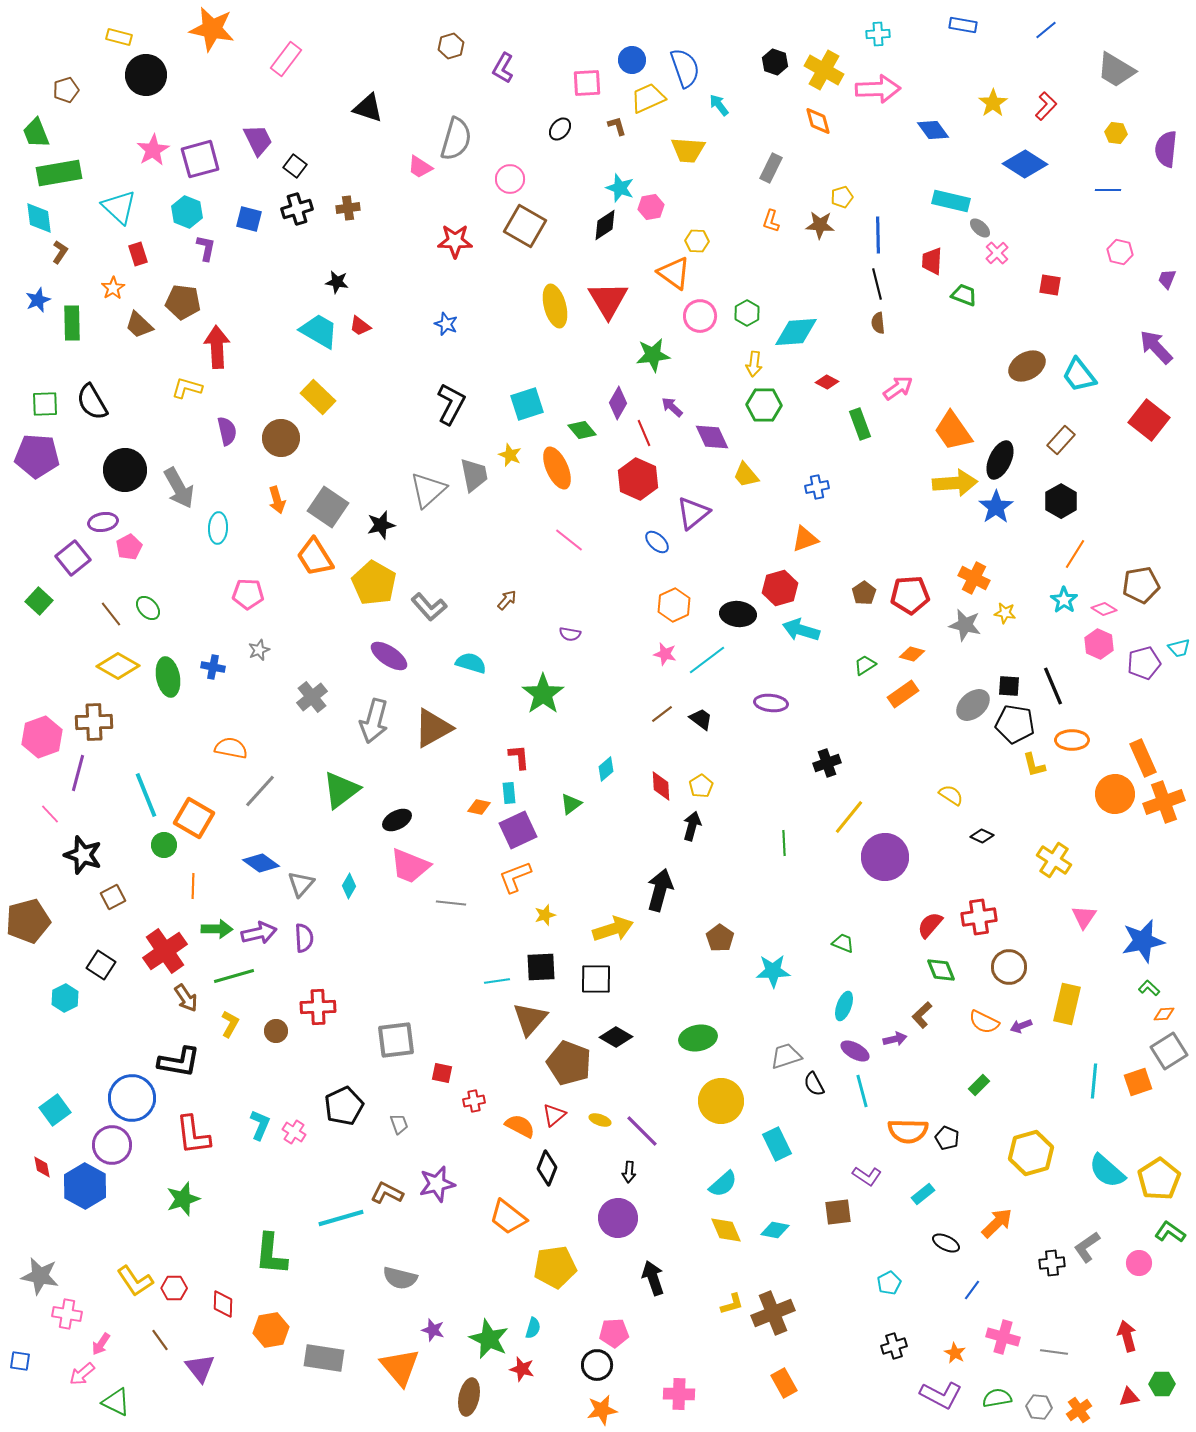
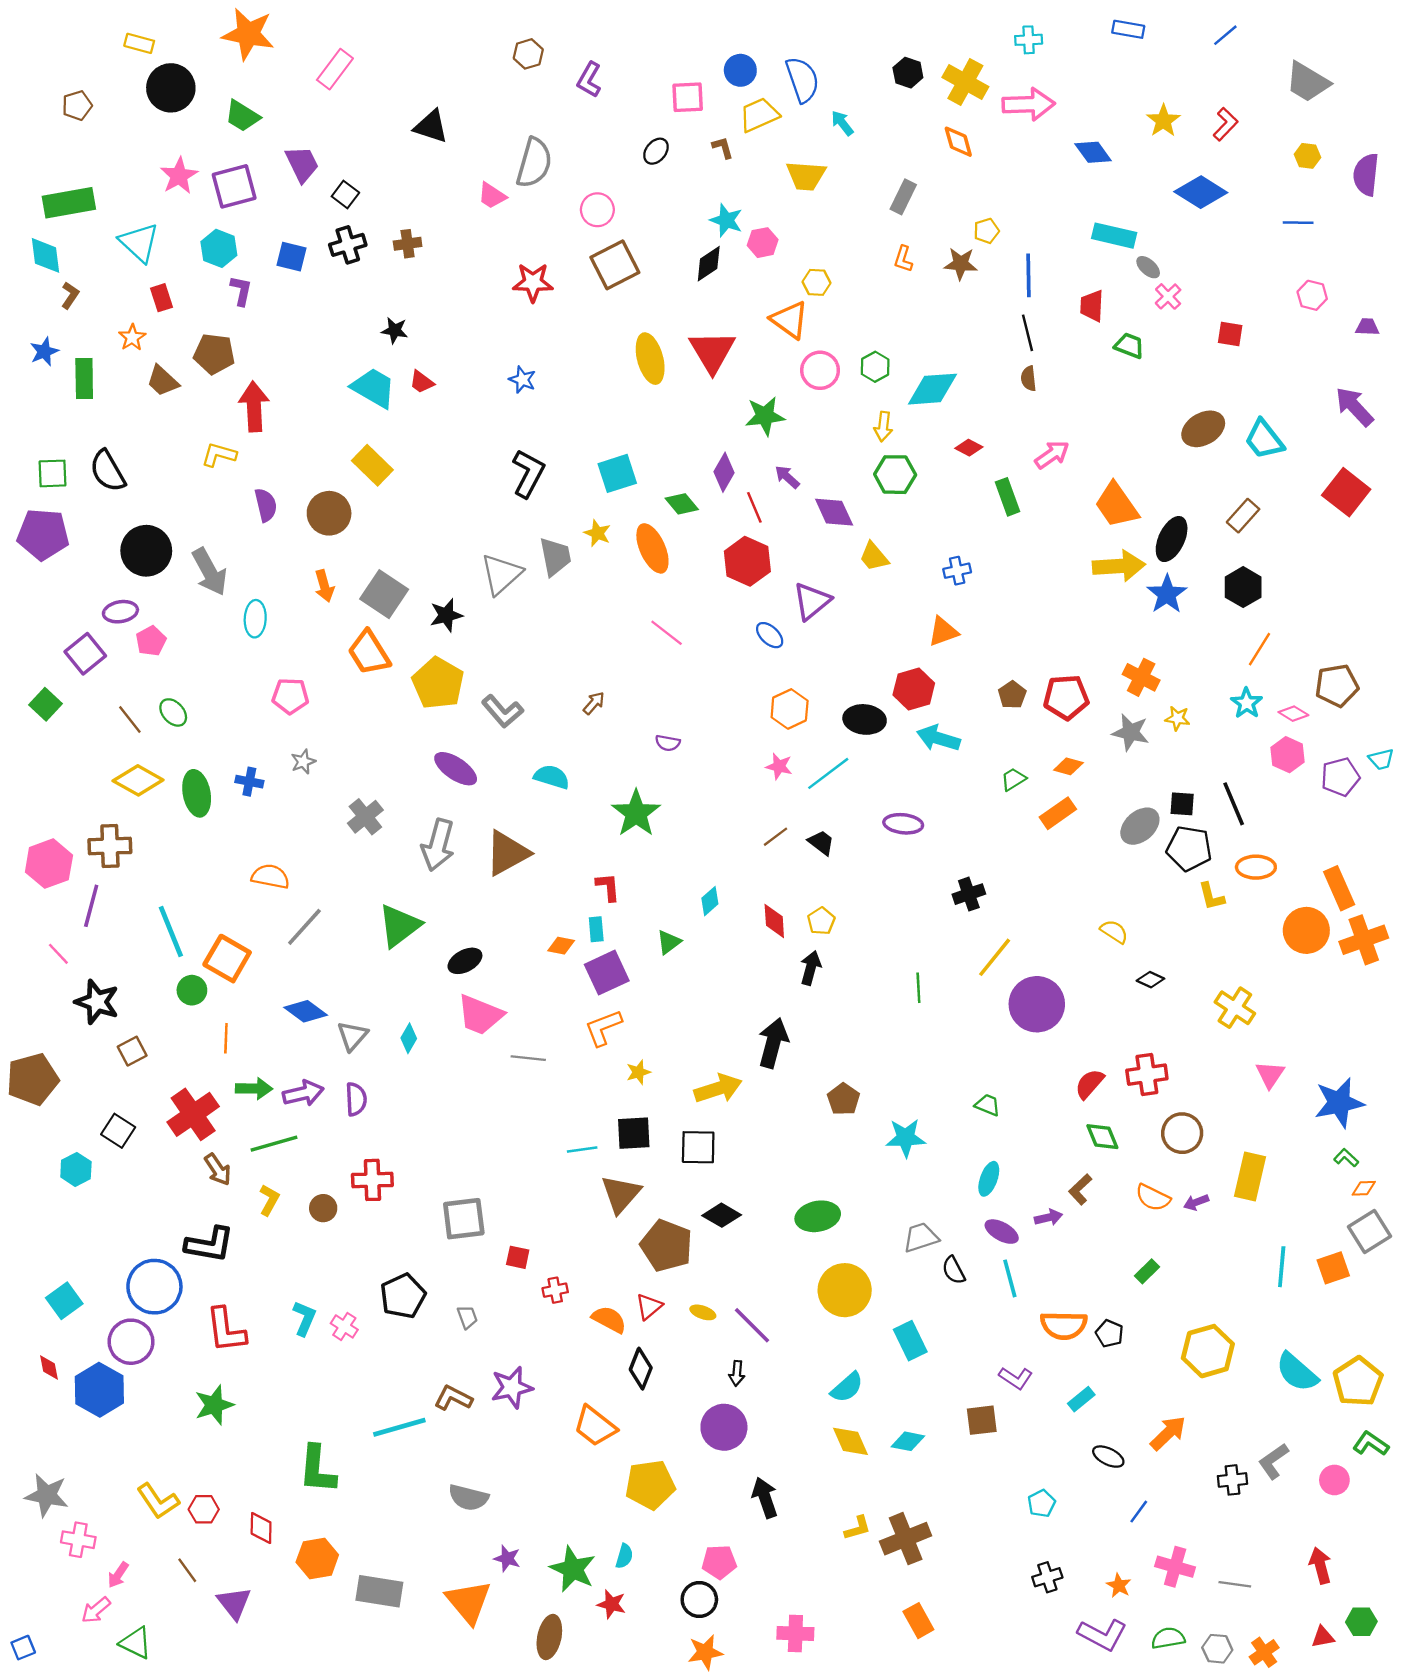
green trapezoid: (36, 133) -> (242, 116), moved, turned -36
brown square: (525, 226) -> (615, 265), turned 33
purple trapezoid: (1167, 279) -> (1367, 327), turned 70
blue square: (20, 1361) -> (23, 1648), moved, turned -30

